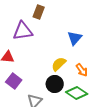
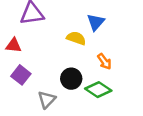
yellow semicircle: (59, 64) -> (76, 38), moved, turned 63

